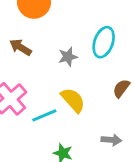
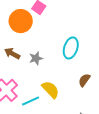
gray star: (68, 57) -> (36, 58), moved

